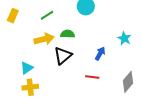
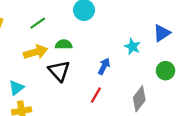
black triangle: (63, 56) -> (59, 71), turned -30
red line: (92, 77) -> (96, 95), turned -64

